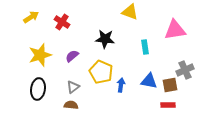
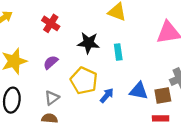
red cross: (62, 22) -> (51, 23), moved
cyan rectangle: (145, 47) -> (118, 52), moved
blue arrow: (121, 85) -> (107, 95), turned 32

